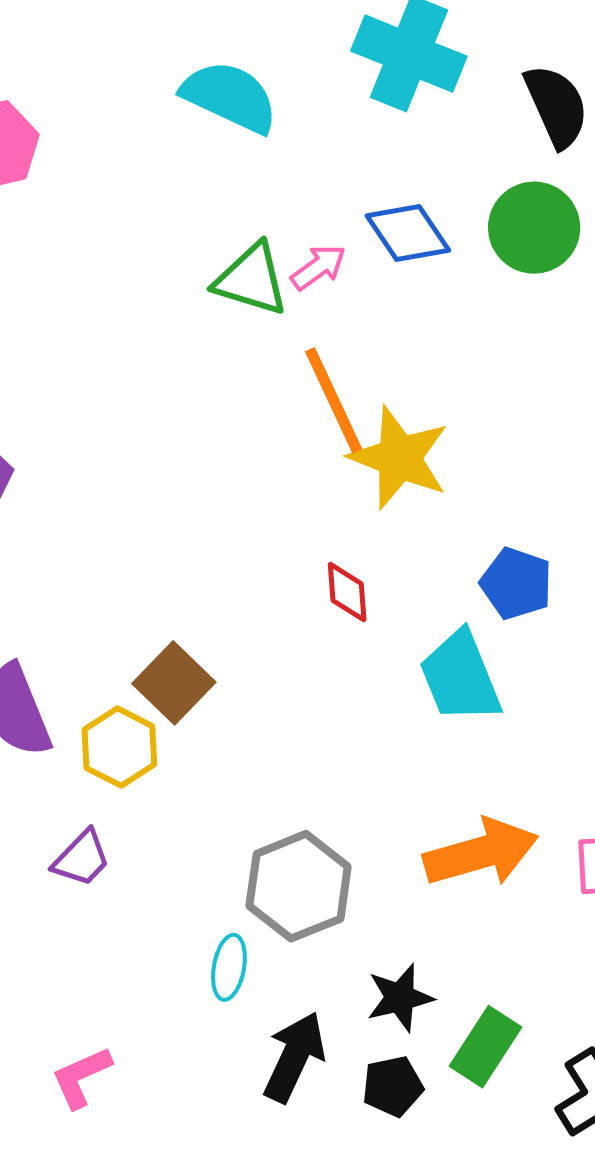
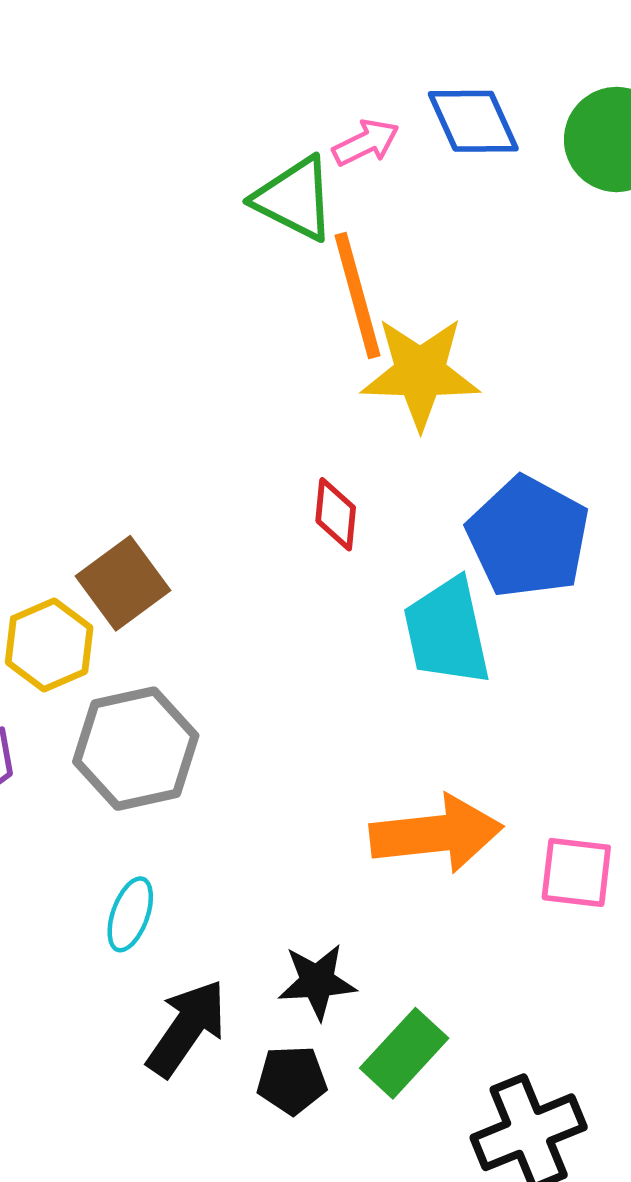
green triangle: (251, 279) -> (294, 199), moved
yellow star: (399, 458) -> (420, 373), turned -30
blue pentagon: (516, 583) -> (528, 537), size x1.5
gray hexagon: (299, 886) -> (136, 749), moved

